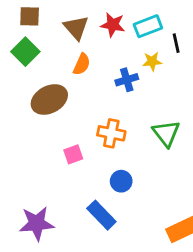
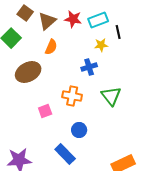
brown square: (30, 16) -> (25, 13), moved, turned 35
brown triangle: (76, 28) -> (47, 21), turned 30
blue cross: (127, 80) -> (89, 67), moved

